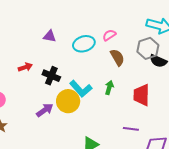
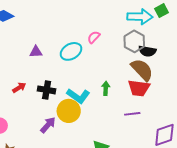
brown semicircle: (117, 57) -> (142, 70), moved, size x1.4
red trapezoid: (142, 95) -> (139, 88), turned -70
purple line: (131, 129) -> (132, 114), moved

